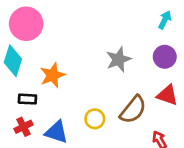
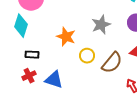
orange star: (53, 75) -> (66, 37), moved, turned -30
yellow circle: (95, 119) -> (87, 56), moved

